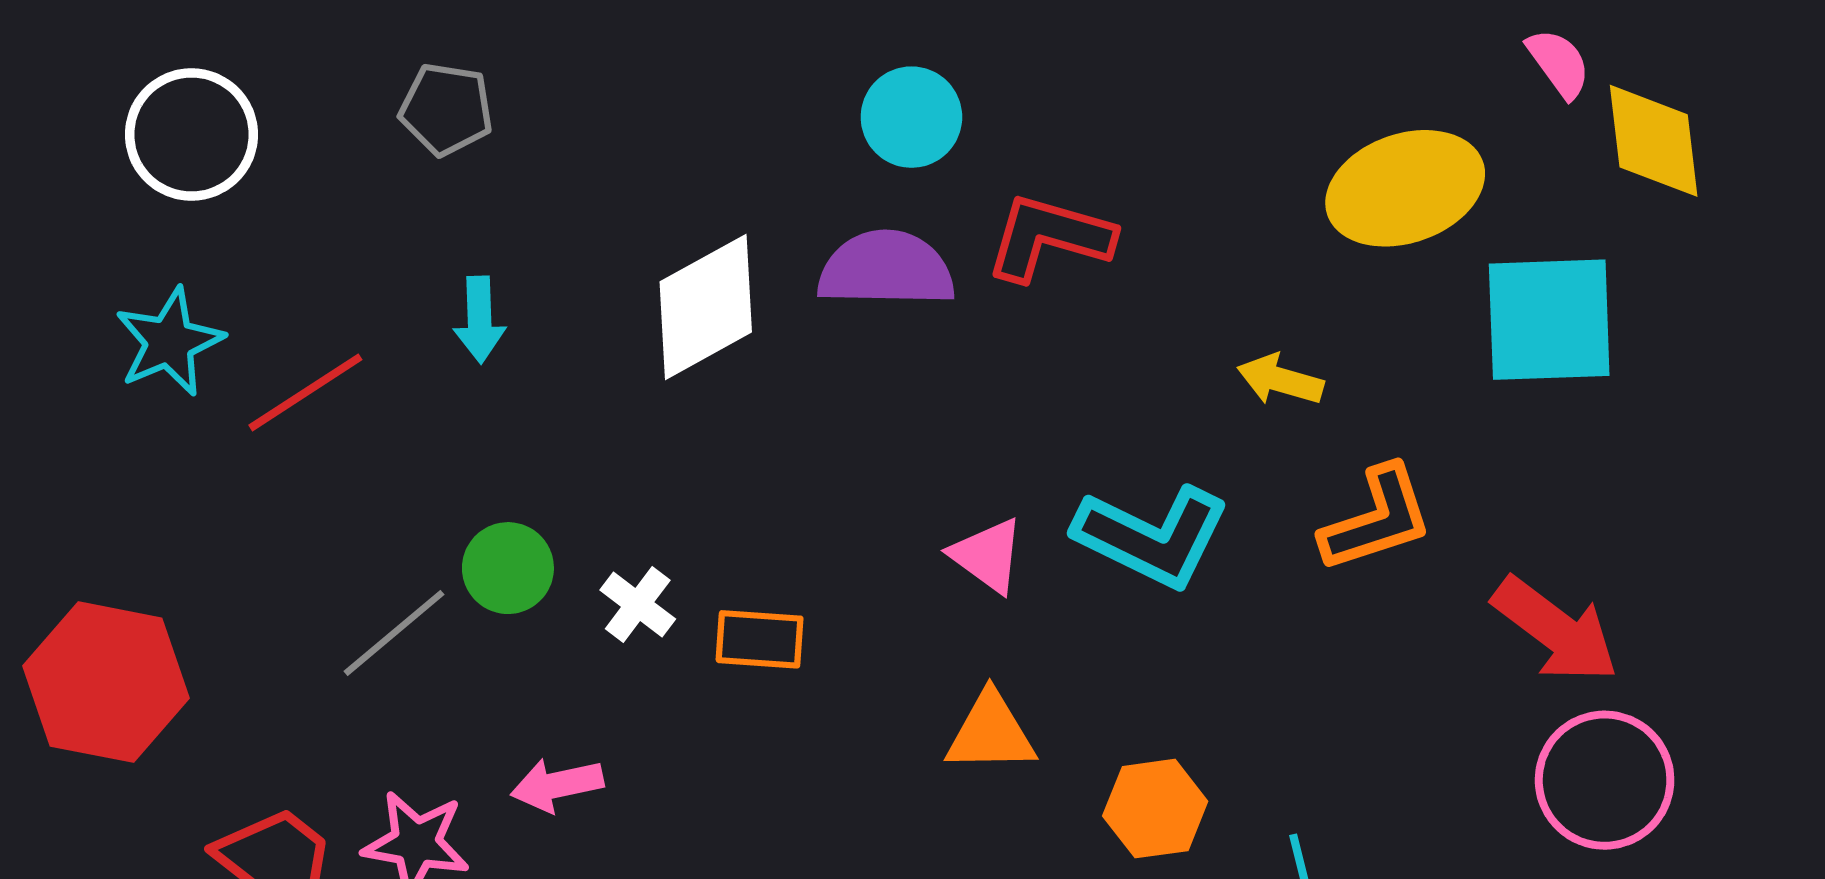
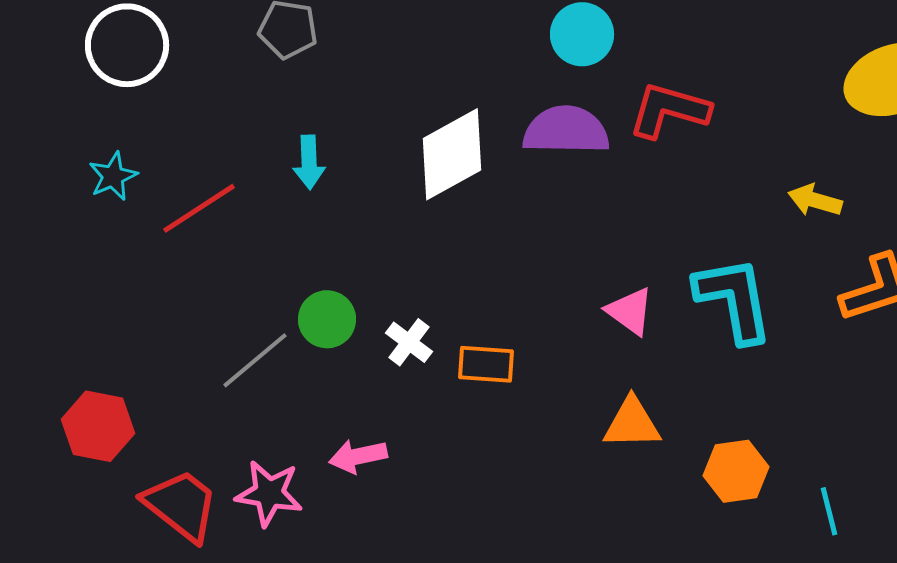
cyan star: (169, 342) -> (113, 176), size x0.7
cyan L-shape: (1152, 536) -> (734, 299), turned -126
red hexagon: (106, 682) -> (98, 426), moved, size x0.7

